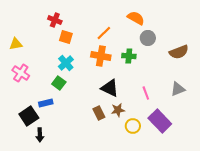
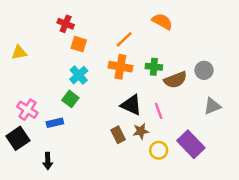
gray circle: (148, 38) -> (204, 70), moved
brown semicircle: (179, 52) -> (175, 80), moved
pink cross: (21, 73) -> (27, 110), moved
pink line: (146, 93) -> (159, 111), moved
black square: (29, 116) -> (18, 138), moved

